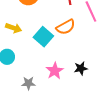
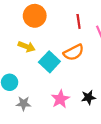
yellow arrow: (14, 28) -> (27, 47), moved
gray star: (28, 83) -> (23, 103), moved

